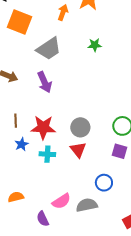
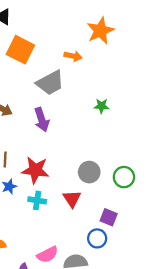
orange arrow: (63, 12) -> (73, 56), moved, turned 77
green star: (95, 45) -> (101, 106), moved
gray circle: (80, 127) -> (89, 172), moved
purple square: (119, 151) -> (109, 217), moved

